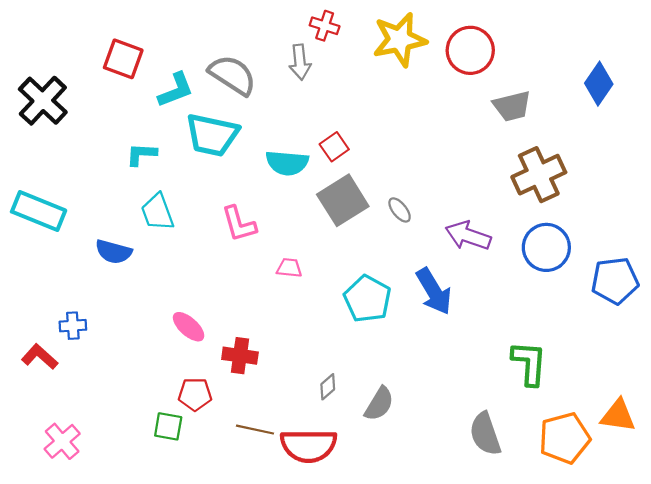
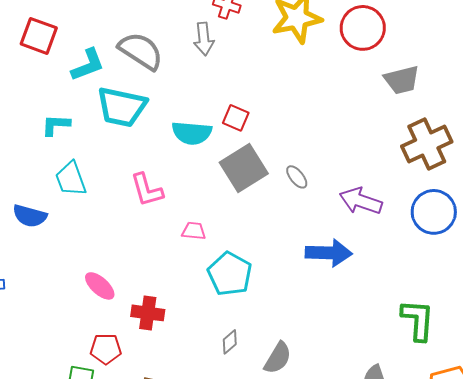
red square: (334, 147) -> (236, 118), turned -32
blue arrow: (434, 291) -> (329, 253), turned -57
cyan pentagon: (367, 299) -> (230, 274), moved

